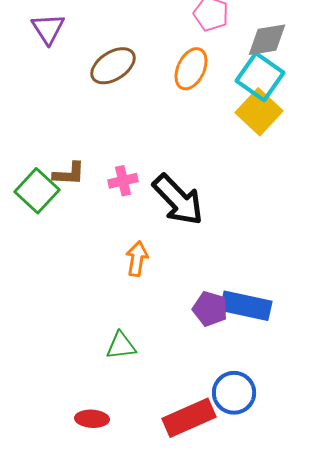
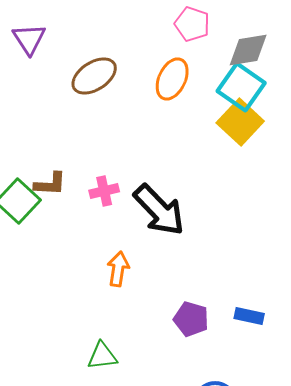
blue rectangle: (246, 306) -> (249, 316), moved, size x0.6

